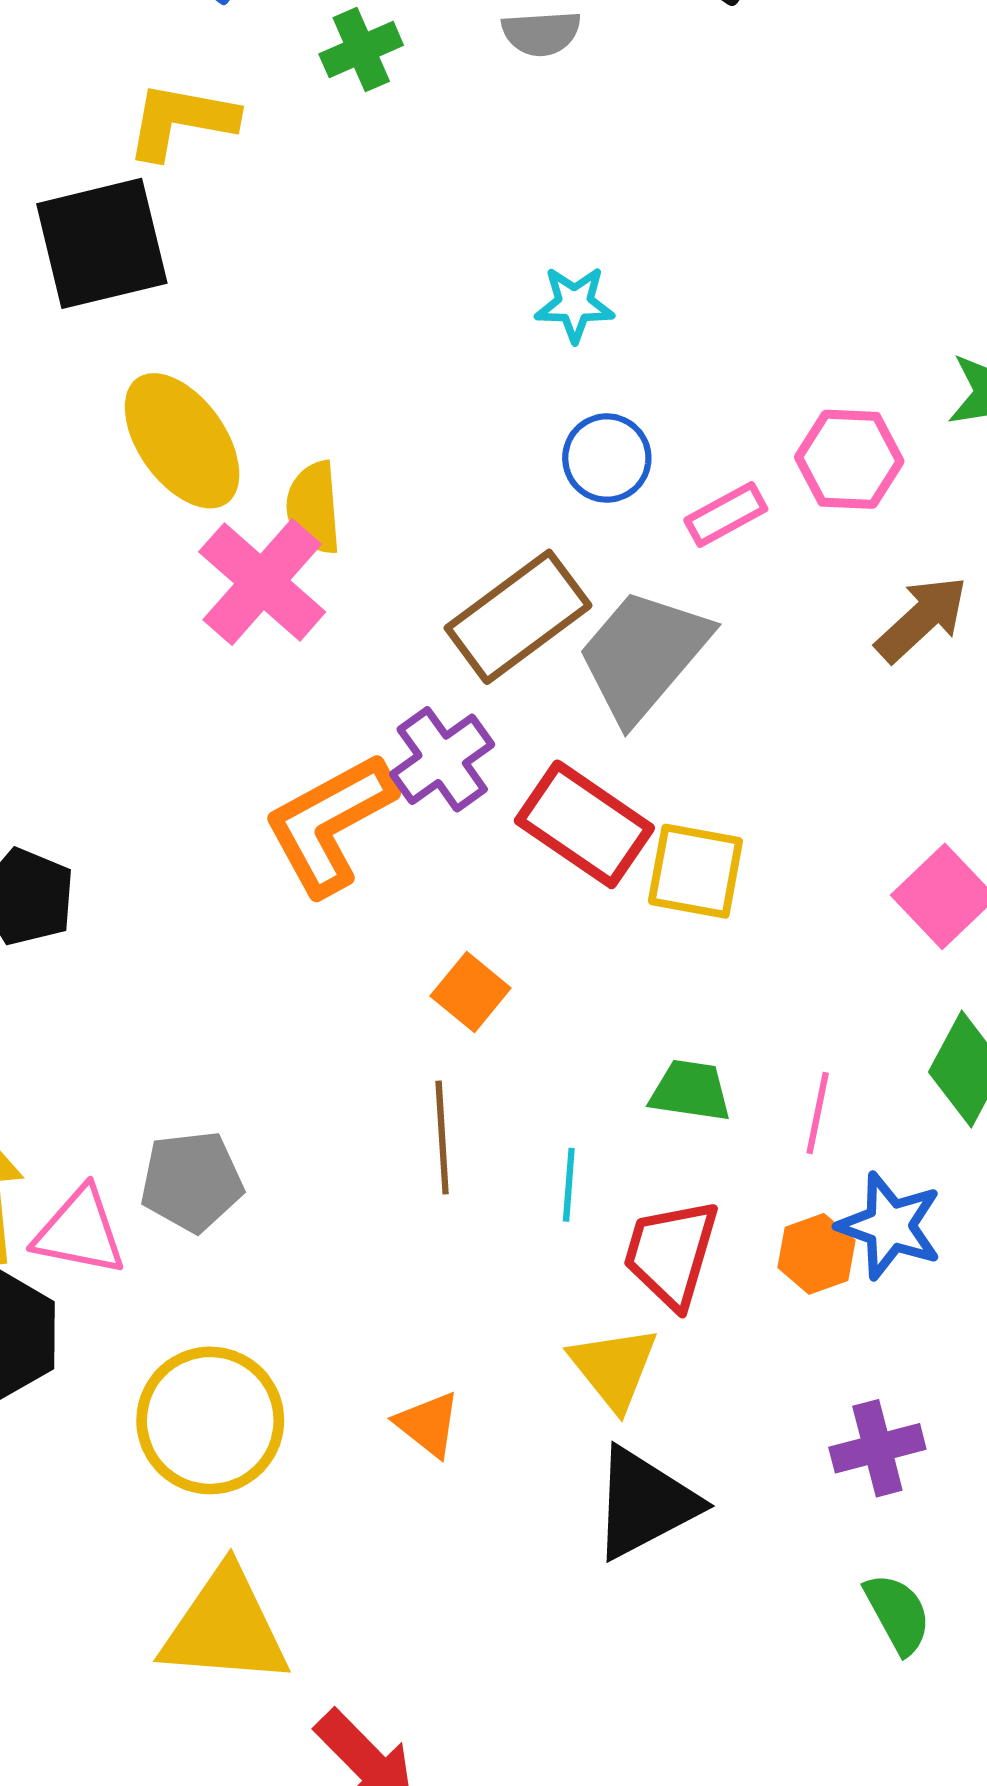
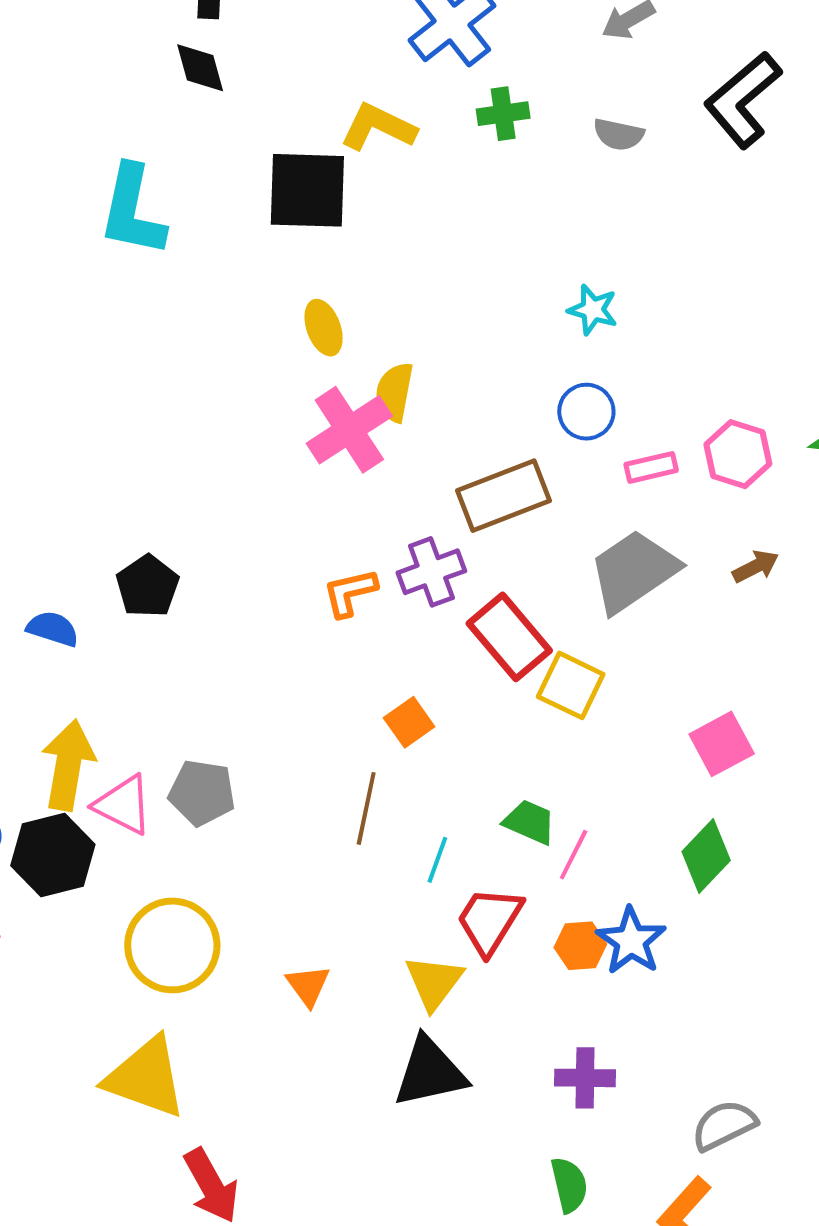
yellow ellipse: (182, 441) -> (324, 328), size x0.6
brown arrow: (922, 619) -> (756, 566), size x0.7
gray trapezoid: (643, 655) -> (634, 571), moved
orange L-shape: (330, 824) -> (350, 593), size x0.6
pink line: (818, 1113) -> (574, 855), moved

